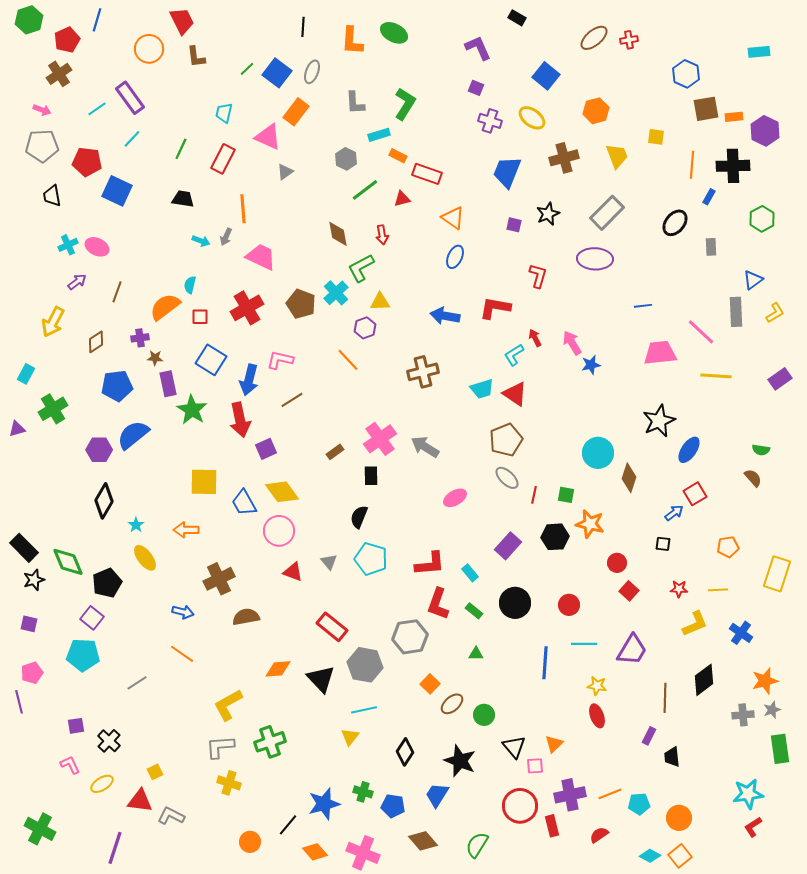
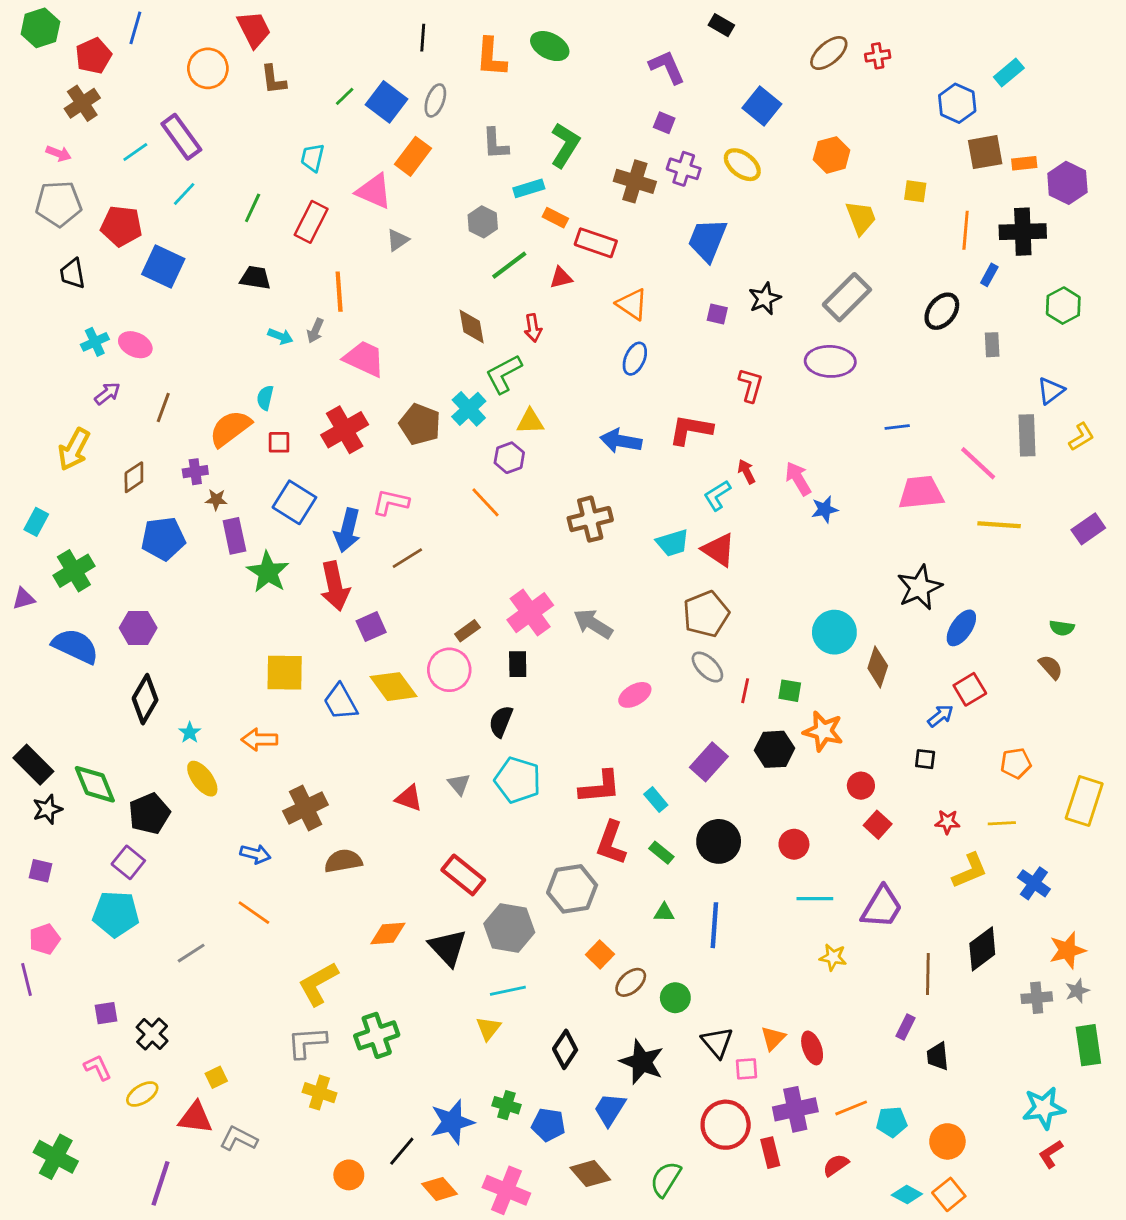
cyan rectangle: (759, 52) -> (1009, 73), moved, turned -35
brown cross: (564, 158) -> (635, 181), moved, turned 32
blue semicircle: (133, 435) -> (75, 646), moved, turned 64
pink circle: (279, 531) -> (449, 670), moved
blue line: (545, 663) -> (714, 925), moved
red ellipse: (597, 716) -> (812, 1048), moved

